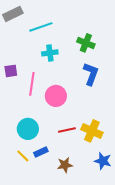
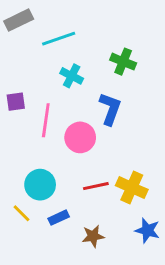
cyan cross: (50, 53) -> (72, 76), turned 35
blue L-shape: (91, 74) -> (110, 109), moved
yellow line: (23, 156) -> (21, 213), moved

